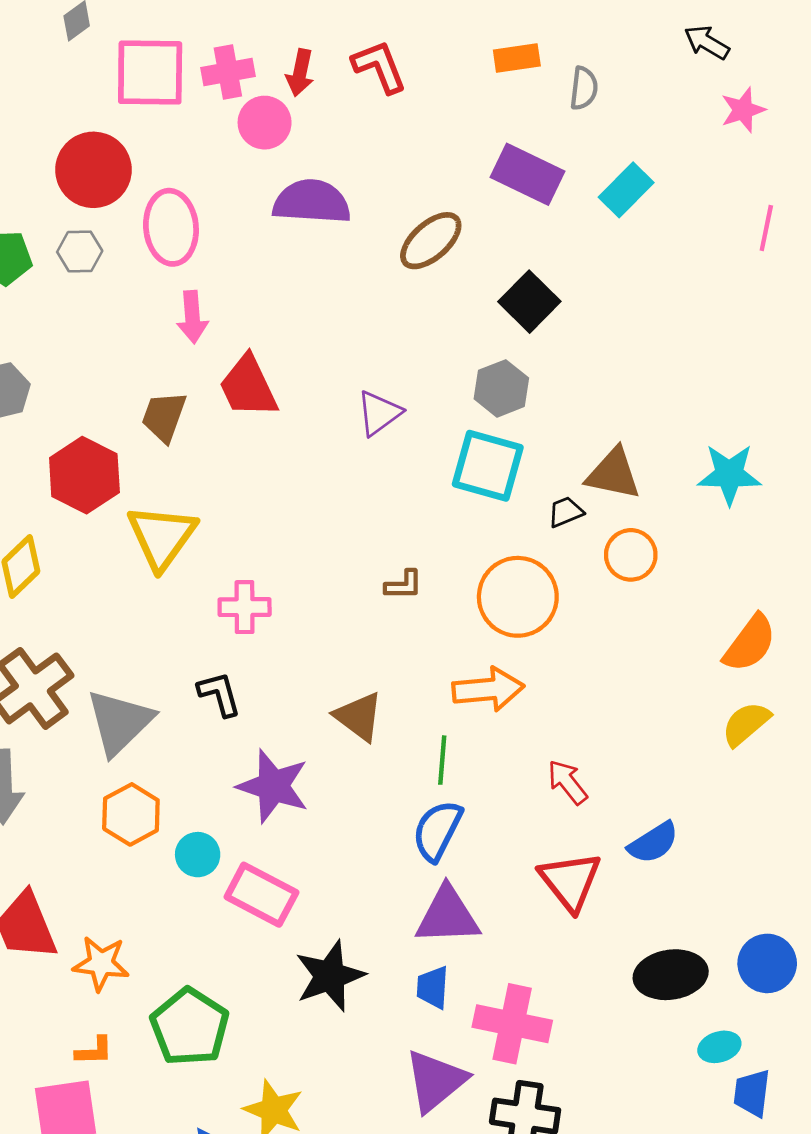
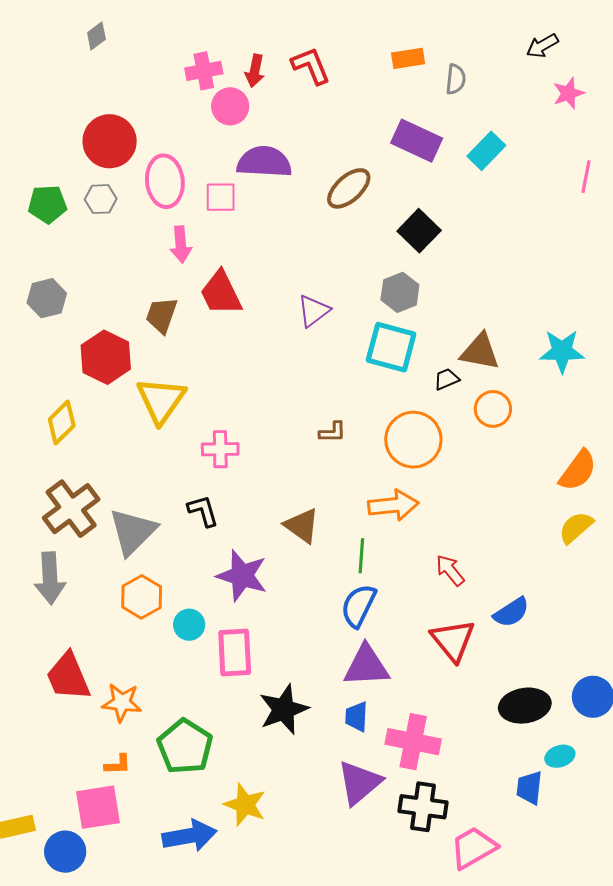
black arrow: (707, 42) -> (542, 46), turned -60
pink square: (150, 73) -> (221, 197), moved, size x0.6
pink rectangle: (261, 895) -> (235, 652), turned 60
blue trapezoid: (752, 1093) -> (529, 788), moved

